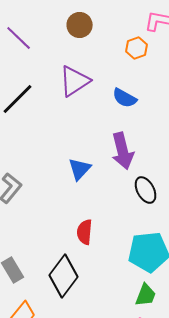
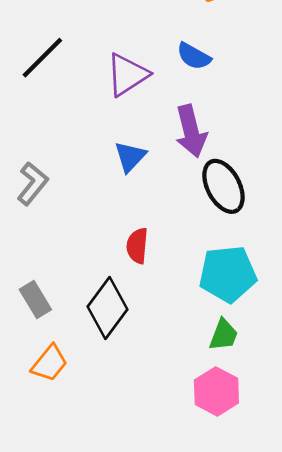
purple triangle: (75, 81) -> (127, 75), moved
black ellipse: (146, 190) -> (223, 186), size x1.4

